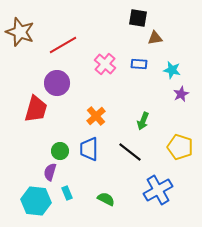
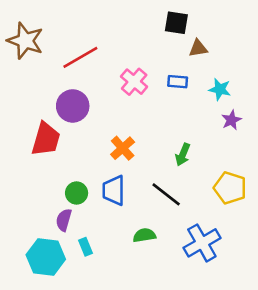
green semicircle: (106, 199) -> (144, 235), moved, turned -36

